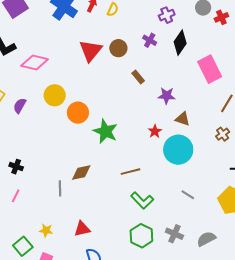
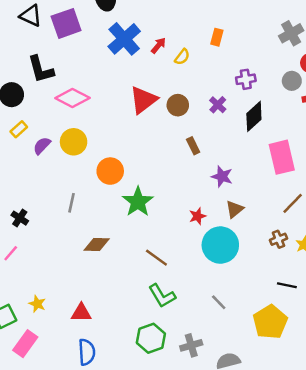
yellow circle: (55, 95) -> (74, 142), moved
brown triangle: (182, 119) -> (234, 209), turned 49
brown line: (131, 172) -> (156, 258), turned 36
gray line: (60, 188) -> (72, 203), moved
gray cross: (174, 234) -> (191, 345), turned 36

